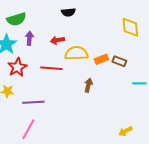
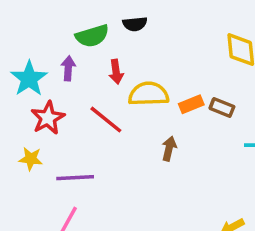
green semicircle: (16, 19) -> (92, 36), moved
red arrow: (57, 40) -> (116, 72), turned -88
red line: (51, 68) -> (106, 120), turned 35

